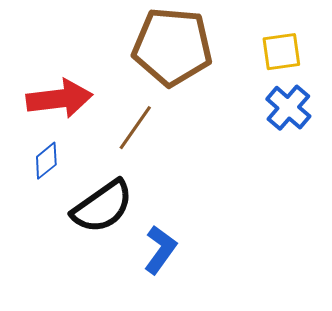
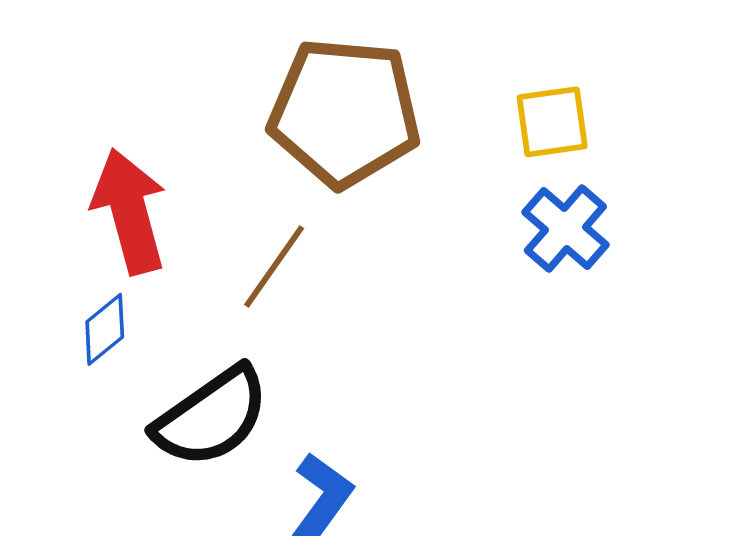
red arrow: (59, 99) -> (129, 211), turned -98

